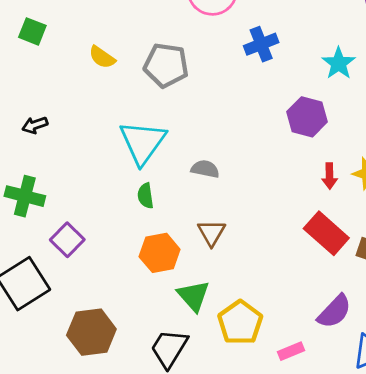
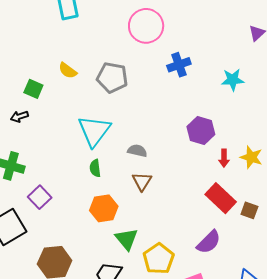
green square: (32, 31) -> (33, 89), moved
cyan star: (339, 63) -> (233, 80), turned 30
purple hexagon: (307, 117) -> (201, 131), moved
brown triangle: (211, 233) -> (142, 181), moved
purple semicircle: (334, 311) -> (209, 242), moved

